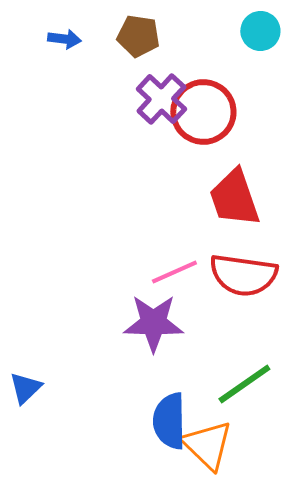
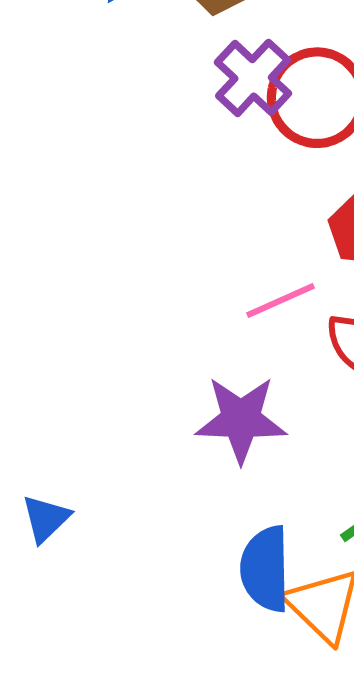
pink line: (174, 272) -> (281, 300), moved

